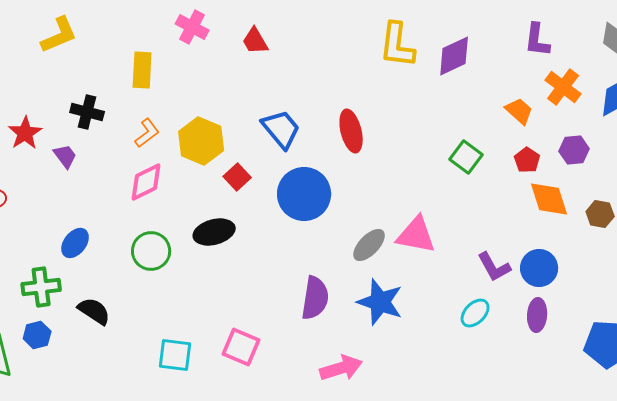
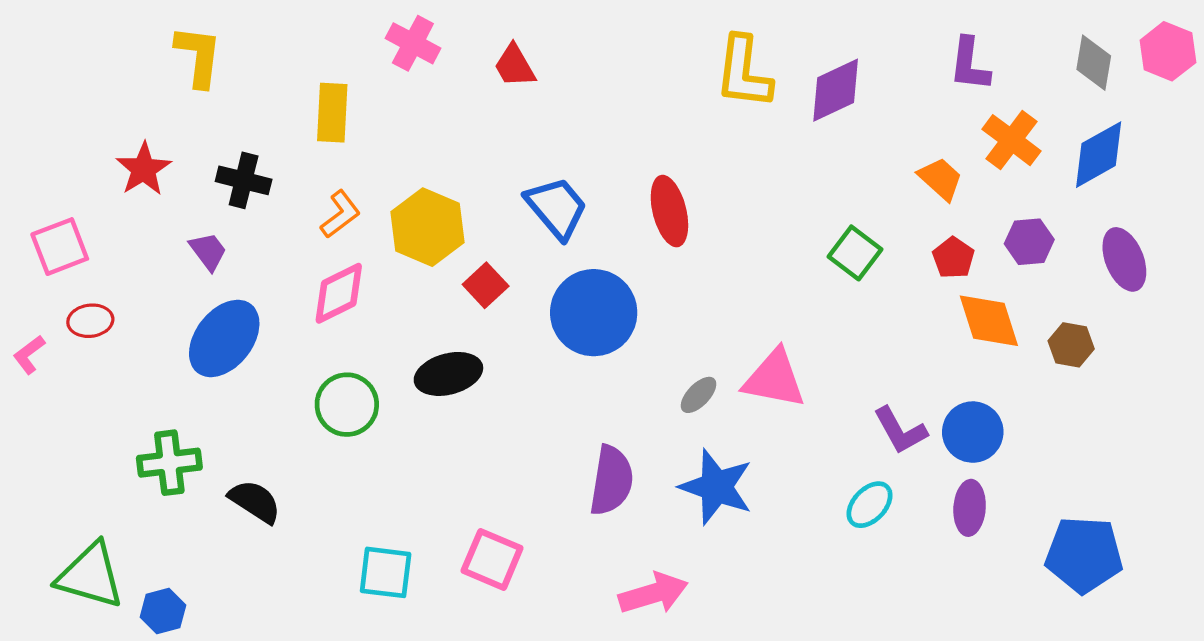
yellow L-shape: (59, 35) -> (198, 56), turned -60
red star: (25, 133) -> (144, 169), moved
blue ellipse: (75, 243) -> (224, 338), moved, size x1.6
gray ellipse: (369, 245) -> (699, 395), size x0.7
blue hexagon: (37, 335) -> (163, 611), moved

